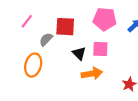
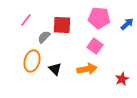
pink square: (100, 49) -> (95, 46), turned 35
black triangle: (79, 53) -> (55, 69), moved

